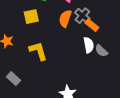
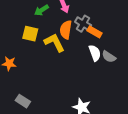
yellow square: (31, 17) -> (30, 34), turned 35
yellow L-shape: (38, 51) -> (54, 43), moved

